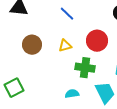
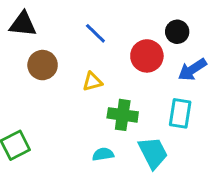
red circle: (97, 41) -> (147, 56), moved
brown circle: (32, 45) -> (43, 65), moved

